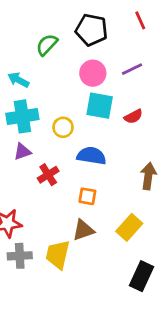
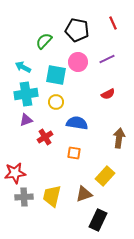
cyan square: (100, 106) -> (56, 75), moved
brown triangle: (83, 230) -> (84, 194), moved
black rectangle: (142, 276) -> (98, 220), moved

